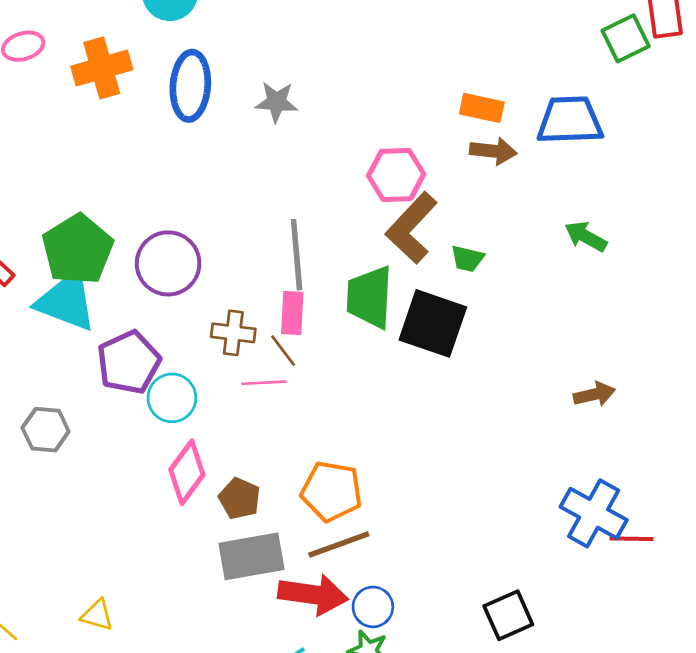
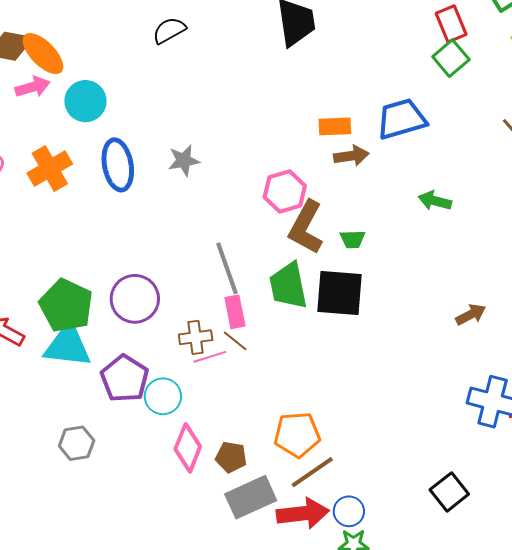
green square: (626, 38) -> (451, 58), moved
pink line: (264, 383) -> (210, 357), moved

